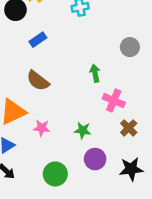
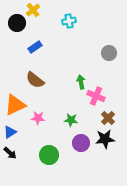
green arrow: (95, 73) -> (81, 82), moved
black star: (131, 169) -> (105, 139), moved

